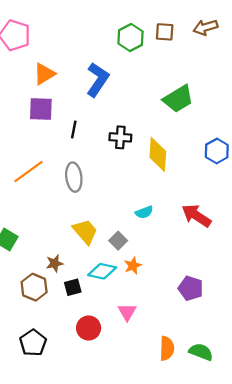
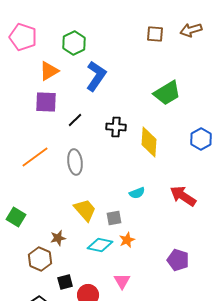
green hexagon: (131, 38) -> (74, 43), moved
black line: (74, 129) -> (75, 120), turned 35
gray square: (118, 241) -> (114, 218), turned 35
black square: (73, 287) -> (65, 282), moved

